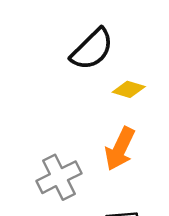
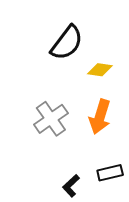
gray cross: (59, 177) -> (51, 119), moved

